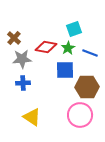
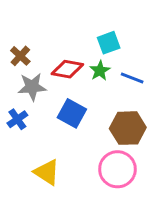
blue square: (65, 70) -> (72, 113), moved, turned 30
blue cross: (23, 83) -> (17, 119), moved, turned -32

